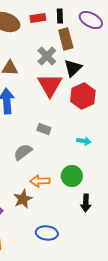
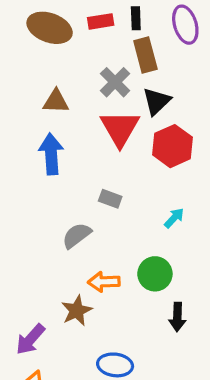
purple ellipse: (91, 20) -> (185, 25), turned 45
cyan arrow: (84, 141) -> (174, 218), turned -56

